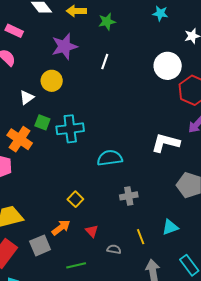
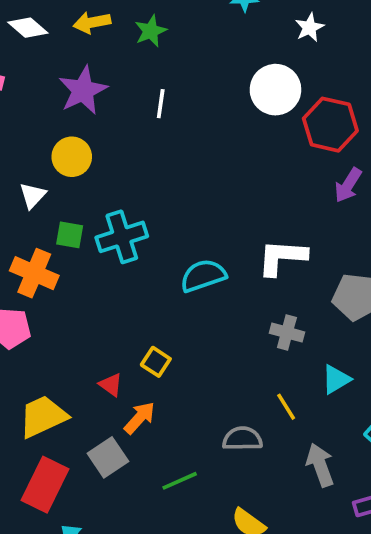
white L-shape: (166, 143) -> (282, 257), moved
gray cross: (129, 196) -> (287, 333), moved, turned 36
red triangle: (92, 231) -> (111, 385), moved
gray semicircle: (114, 249) -> (242, 439), size x1.5

